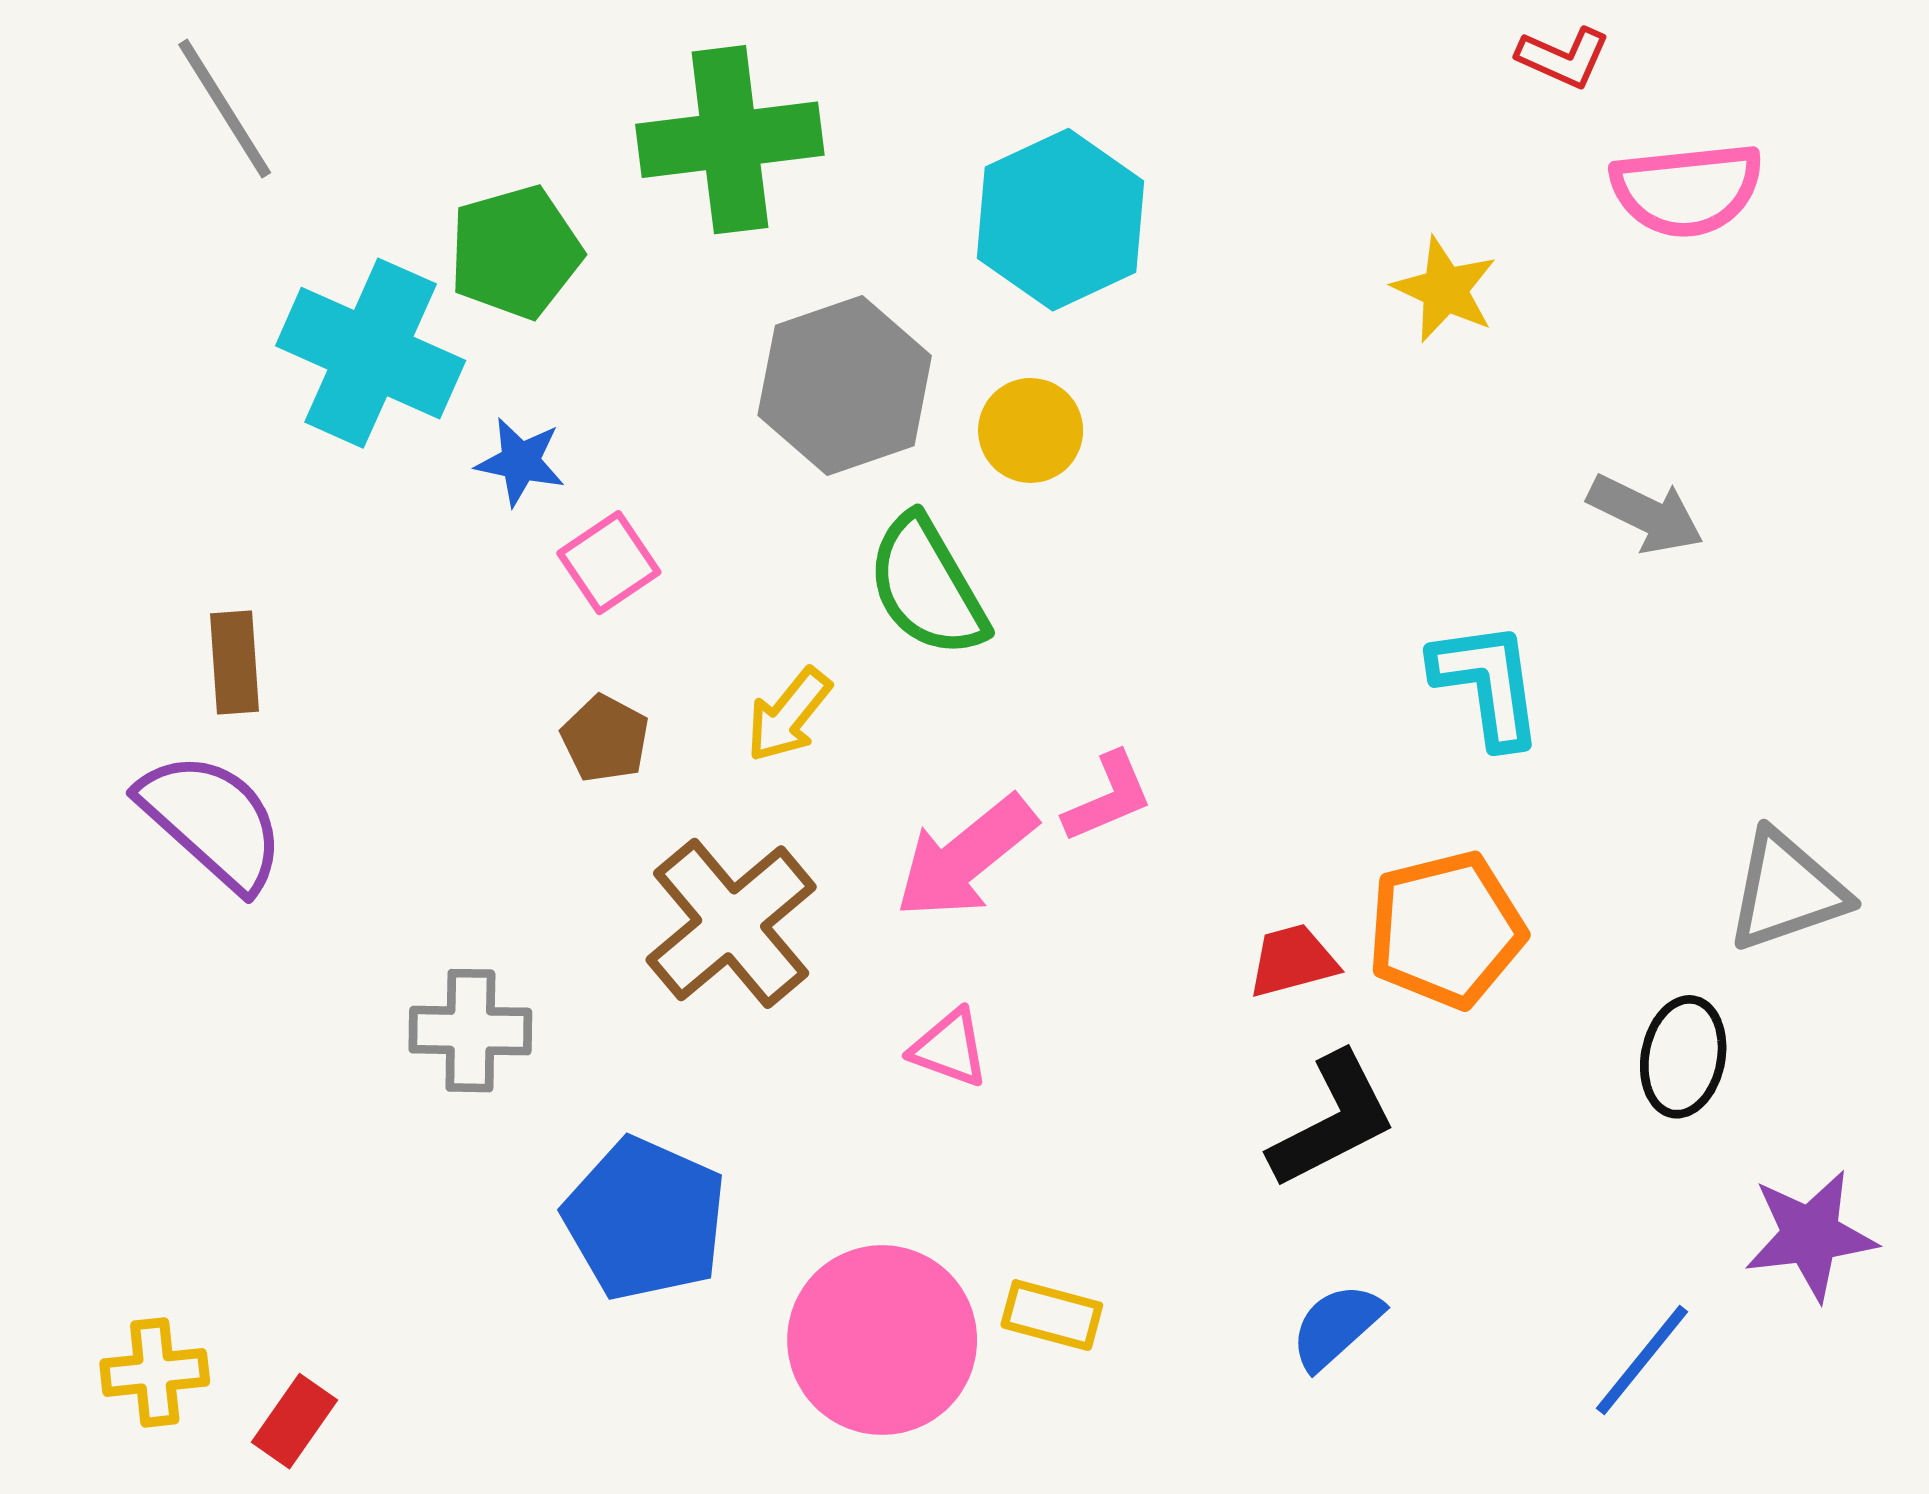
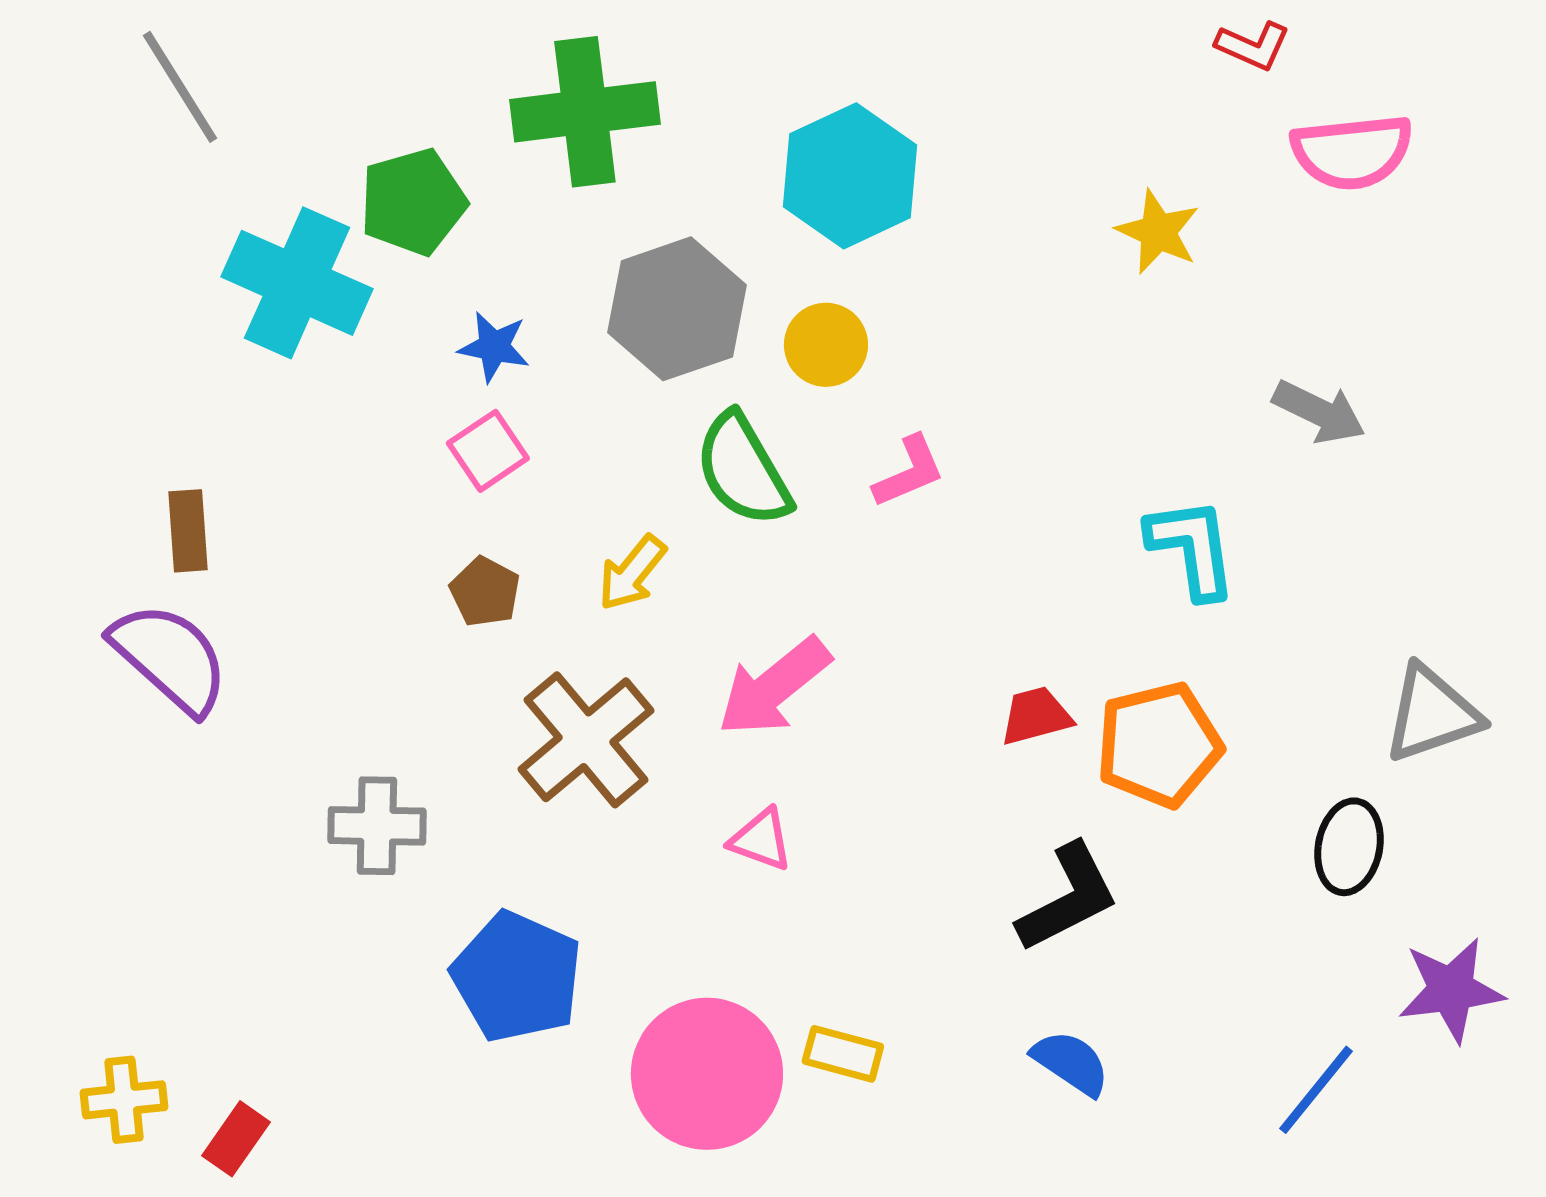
blue star: (520, 462) -> (494, 347), moved
pink L-shape: (1108, 797) -> (909, 472), moved
red trapezoid: (1293, 961) -> (1036, 716), moved
blue semicircle: (1336, 1326) -> (1071, 1063), turned 76

